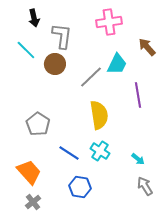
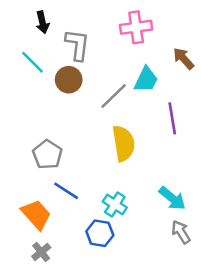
cyan cross: (100, 151) -> (115, 205), moved
blue line: (69, 153) -> (66, 191), moved
cyan arrow: (138, 159) -> (172, 198), size x1.6

